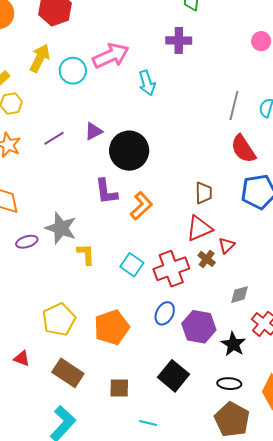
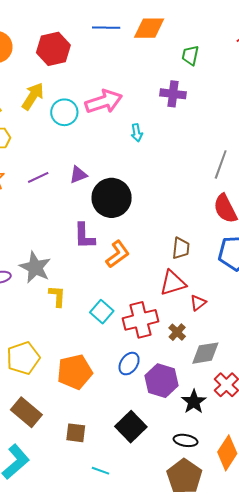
cyan arrow: (147, 83) -> (137, 133), size x0.7
brown cross: (207, 259) -> (177, 332), moved
gray diamond: (239, 295) -> (205, 353), size x1.4

